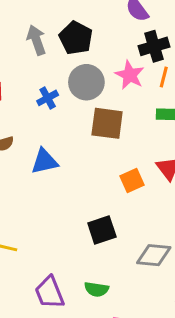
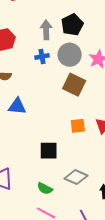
gray arrow: (36, 40) -> (46, 30), moved
blue triangle: (44, 161) -> (17, 106), moved
green semicircle: (96, 289) -> (45, 188), moved

